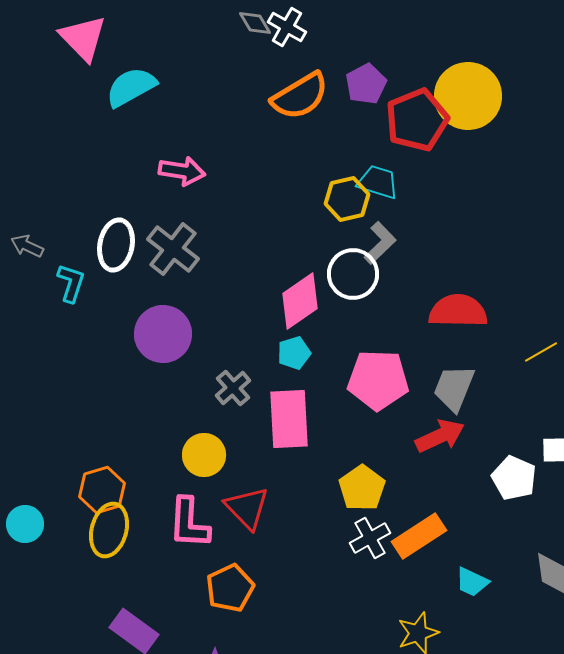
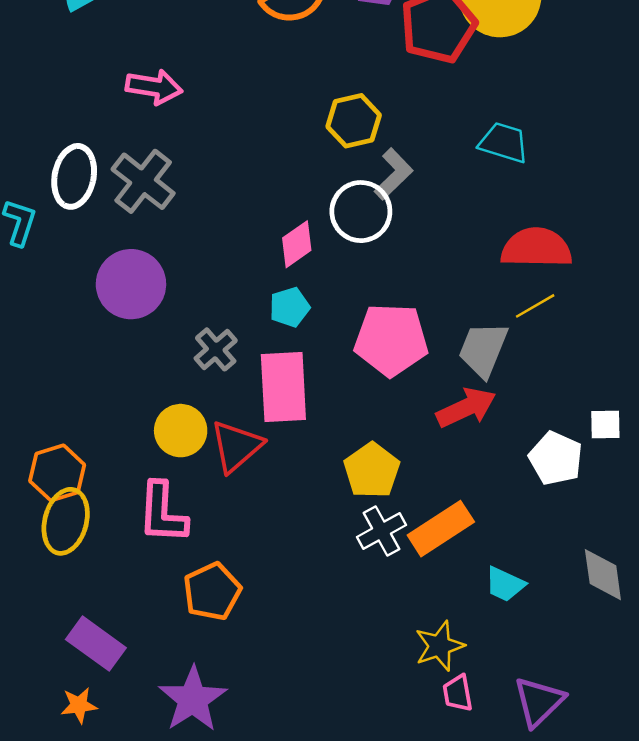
cyan trapezoid: (378, 182) -> (504, 143), moved
pink diamond: (300, 301) -> (297, 244), size x0.7
red semicircle: (458, 311) -> (536, 248), moved
yellow line: (541, 352) -> (535, 306), moved
red triangle: (247, 508) -> (236, 446), moved, turned 33

